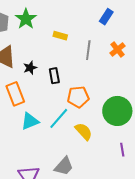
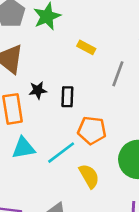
black star: (30, 68) -> (38, 90), moved

